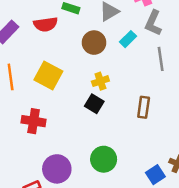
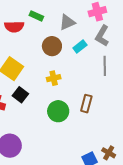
black square: (94, 104) -> (20, 95), moved
green circle: (104, 159) -> (58, 111), moved

